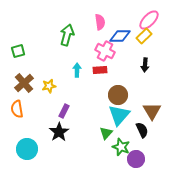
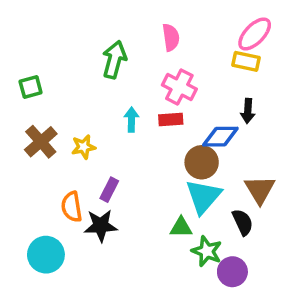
blue diamond: (120, 36) -> (220, 137), moved
yellow rectangle: (144, 36) -> (246, 61), turned 56
orange semicircle: (17, 109) -> (72, 207), moved
black star: (59, 132) -> (101, 226), turned 30
green triangle: (106, 133) -> (181, 227), turned 48

